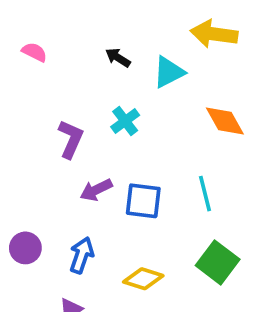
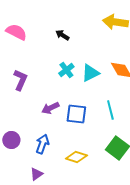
pink semicircle: (34, 52) -> (16, 32), size x1.5
cyan triangle: (169, 72) -> (90, 73), moved
purple L-shape: (71, 139) -> (20, 80), moved

